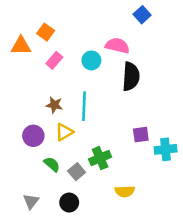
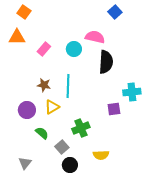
orange square: (46, 32) -> (24, 12), moved
cyan cross: (166, 149) -> (132, 92), moved
gray square: (77, 172) -> (62, 147), moved
black circle: (69, 203) -> (70, 165), moved

